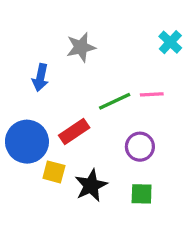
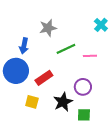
green line: (115, 101) -> (66, 49), moved
blue circle: (27, 142) -> (16, 71), moved
black star: (91, 185) -> (63, 102), moved

